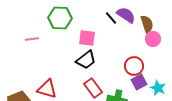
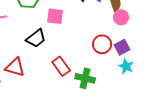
black trapezoid: (86, 60) -> (36, 38), moved
purple square: (139, 82) -> (122, 47), moved

